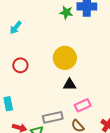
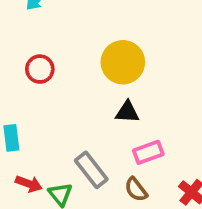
gray rectangle: (53, 117) -> (91, 170), turned 60

